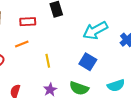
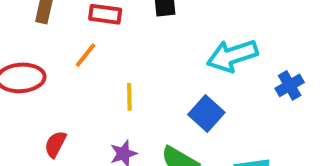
orange line: (22, 44) -> (86, 55), turned -40

